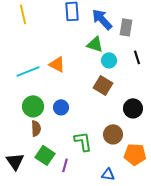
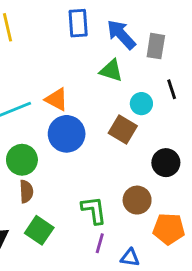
cyan circle: (109, 60) -> (141, 104), moved
blue circle: (61, 107) -> (67, 134), moved, size x1.6
purple line: (65, 165) -> (100, 243), moved

